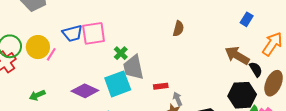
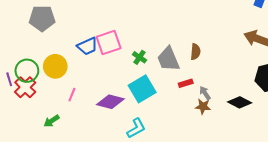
brown semicircle: (178, 29) -> (195, 52), moved
pink line: (51, 54) -> (72, 95), moved
gray trapezoid: (133, 67) -> (168, 59), moved
green arrow: (37, 95) -> (52, 121), moved

